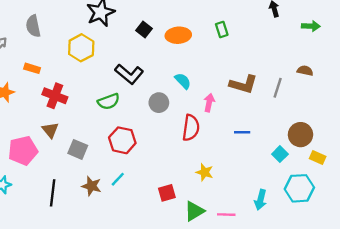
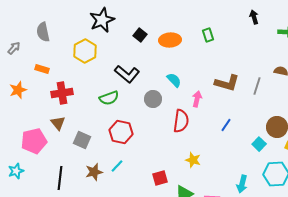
red cross: (55, 96) -> (62, 93), turned -30
blue line: (242, 132) -> (226, 125), turned -56
brown star: (91, 186) -> (94, 172), turned -30

